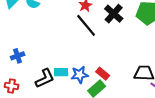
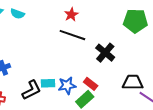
black cross: (114, 14) -> (105, 53), moved
black line: (86, 25) -> (72, 35), turned -30

